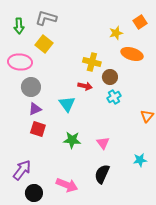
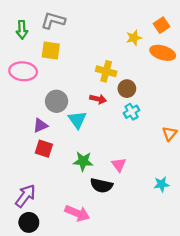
yellow square: (44, 44) -> (51, 51), turned -30
orange ellipse: (132, 54) -> (163, 53), moved
gray circle: (31, 87) -> (57, 101), moved
black semicircle: (102, 174) -> (102, 185), moved, turned -102
black circle: (34, 193) -> (29, 222), moved

